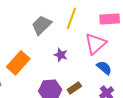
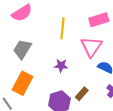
gray trapezoid: (42, 25) -> (22, 49), moved

